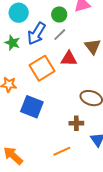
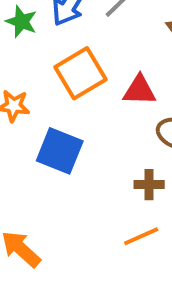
red triangle: (69, 59) -> (139, 90), moved
orange line: (62, 151) -> (141, 236), moved

